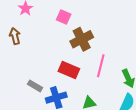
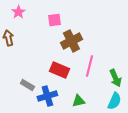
pink square: (64, 17) -> (54, 20), turned -32

